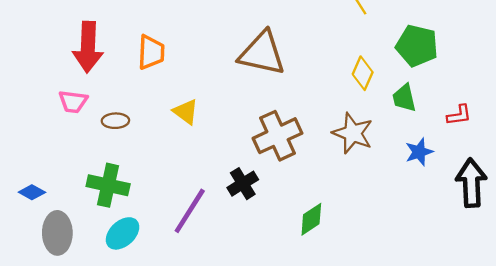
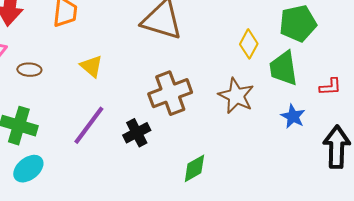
green pentagon: (417, 46) -> (298, 23), turned -30
green trapezoid: (404, 98) -> (283, 68), size x1.4
blue star: (419, 152) -> (293, 116), turned -30
purple line: (190, 211) -> (89, 125), moved

